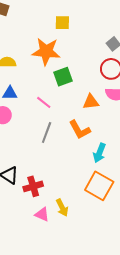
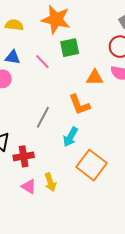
pink line: (44, 102) -> (42, 62), moved
gray line: (47, 132) -> (43, 117), moved
cyan arrow: (99, 153) -> (70, 137), moved

